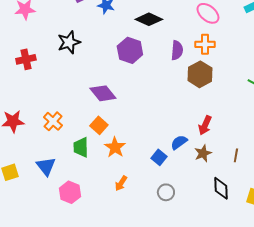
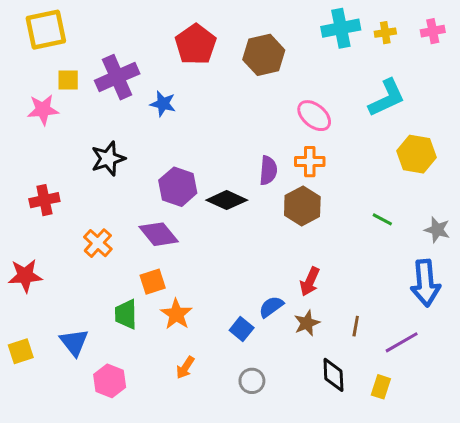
black diamond: (149, 19) -> (227, 200), moved
purple hexagon: (130, 50) -> (178, 187), moved
red cross: (26, 59) -> (44, 200), moved
orange cross: (53, 121) -> (98, 243), moved
orange square: (99, 125) -> (153, 282), turned 30

